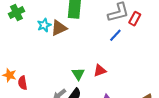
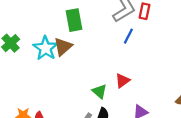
cyan star: (44, 25) -> (45, 48), size x1.5

